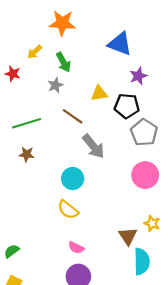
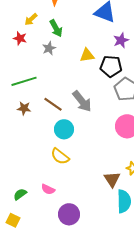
red star: (13, 74) -> (20, 38), moved
brown line: (73, 116) -> (53, 104), moved
pink semicircle: (76, 248) -> (48, 189), moved
green semicircle: (12, 251) -> (20, 194), moved

